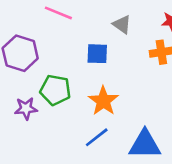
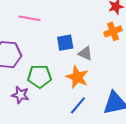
gray triangle: (122, 25) -> (85, 53), moved
purple star: (26, 108) -> (20, 95), turned 30

